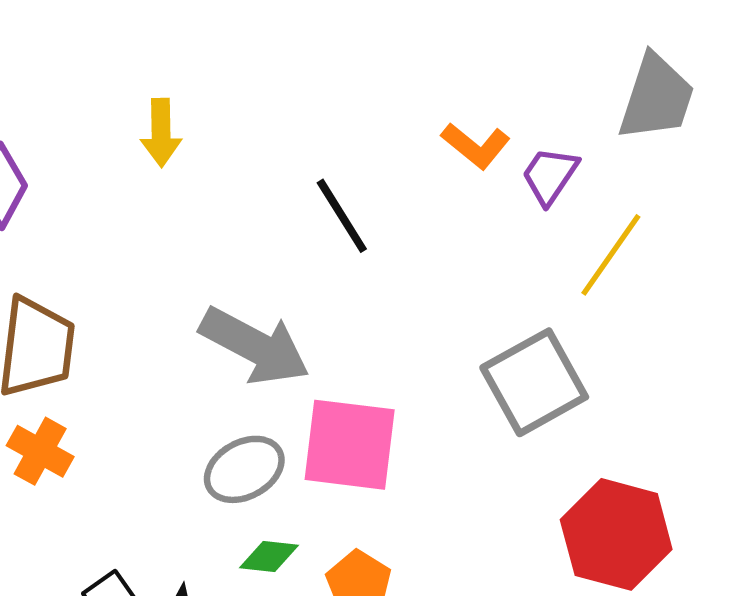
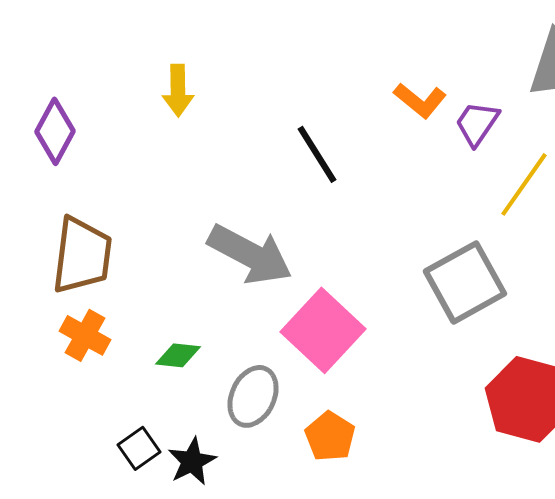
pink square: (350, 445) -> (323, 330), turned 36
gray ellipse: (244, 469) -> (253, 396), moved, turned -36
green diamond: (269, 557) -> (178, 355), moved

